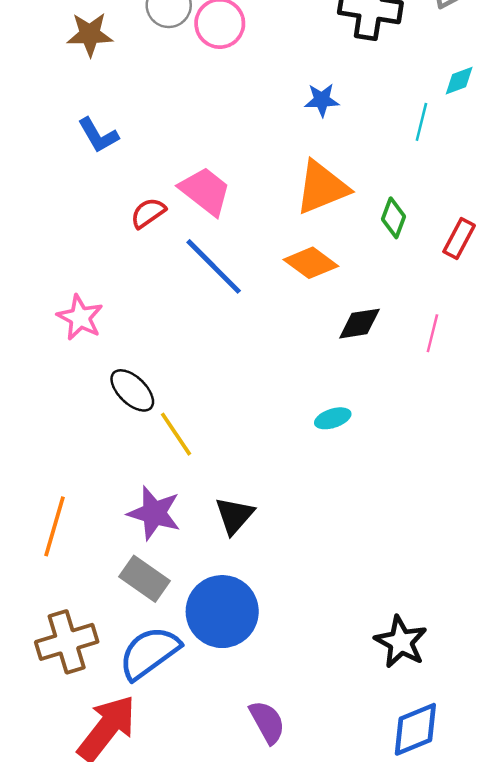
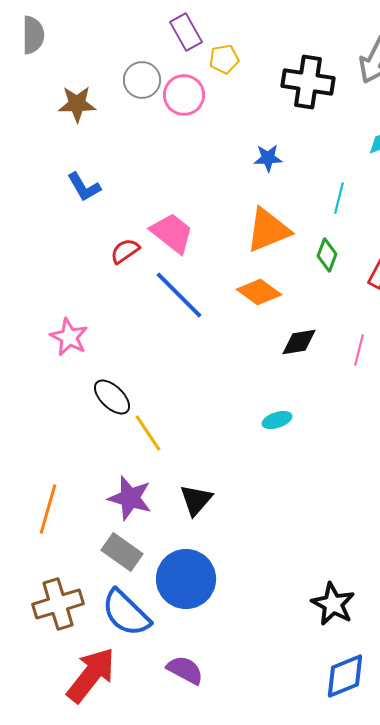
cyan line: (421, 122) -> (339, 198), moved
blue semicircle: (149, 653) -> (126, 613), turned -100
purple semicircle: (267, 722) -> (185, 670), moved, turned -33

